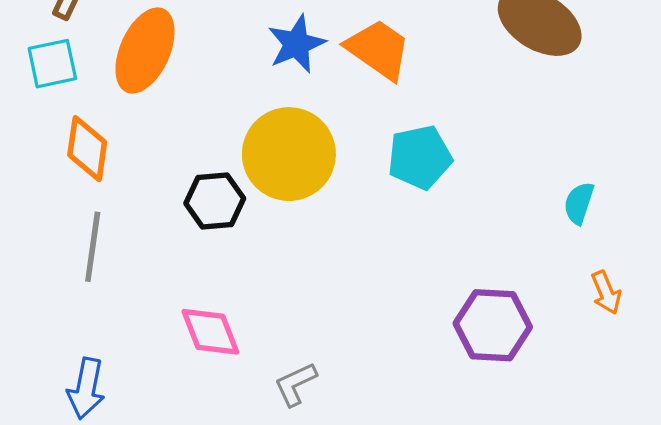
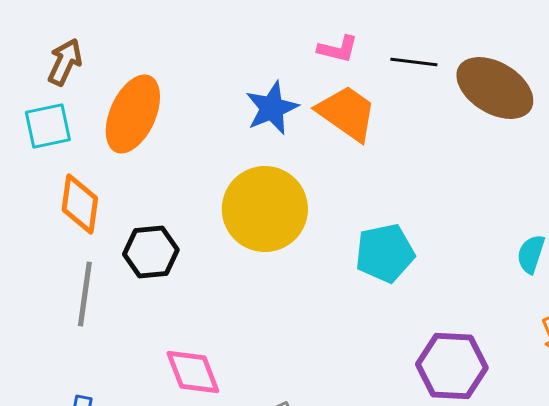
cyan pentagon: (420, 157) -> (385, 253), moved
black hexagon: (215, 201) -> (151, 252), moved

